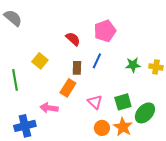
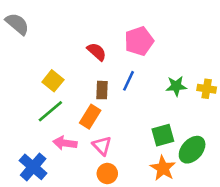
green line: (15, 80) -> (50, 111), moved, turned 60
pink triangle: (95, 102) -> (102, 146), moved
blue cross: (25, 126) -> (33, 167), turned -35
orange circle: (102, 128) -> (107, 174), moved

